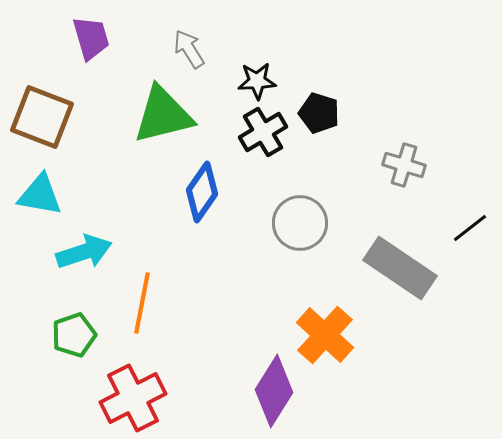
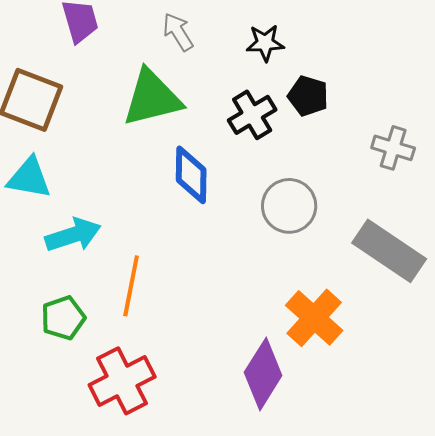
black star: (257, 81) -> (265, 43), moved
blue diamond: (202, 192) -> (191, 175), turned -34

